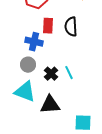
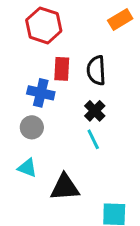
black cross: (51, 74) -> (95, 111), moved
cyan triangle: (25, 92) -> (27, 168), size x0.6

